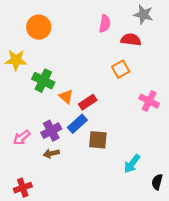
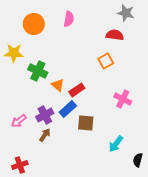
pink semicircle: (105, 24) -> (69, 19), moved
pink cross: (149, 101) -> (123, 99), moved
brown arrow: (51, 153) -> (45, 135), turned 136

